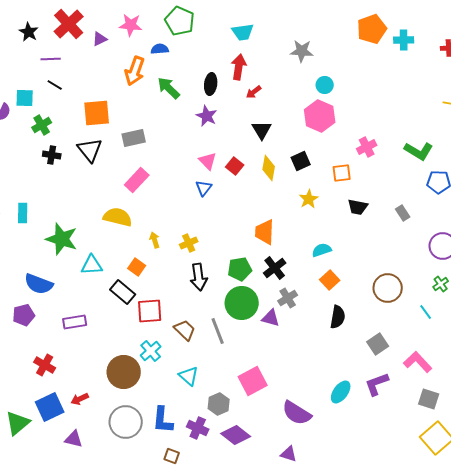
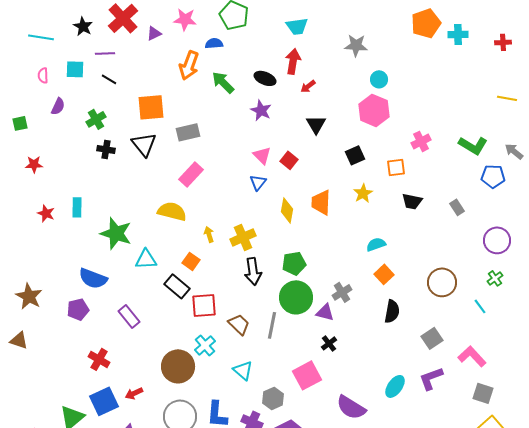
black ellipse: (211, 84) -> (265, 78), turned -75
cyan square: (25, 98) -> (75, 69), moved
yellow diamond: (269, 168) -> (287, 210), moved
orange trapezoid: (265, 232) -> (321, 202), moved
yellow cross: (189, 243) -> (243, 237), size x1.4
black cross: (275, 268) -> (329, 343), moved, size x0.7
purple rectangle: (75, 322) -> (129, 316), turned 60
gray line: (218, 331) -> (272, 325), turned 32

